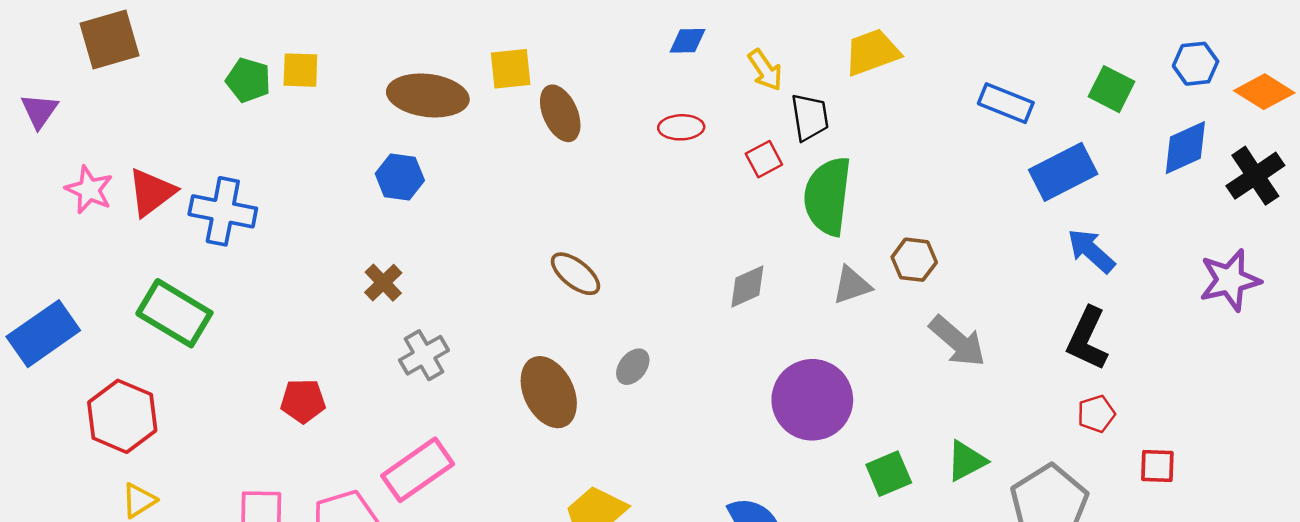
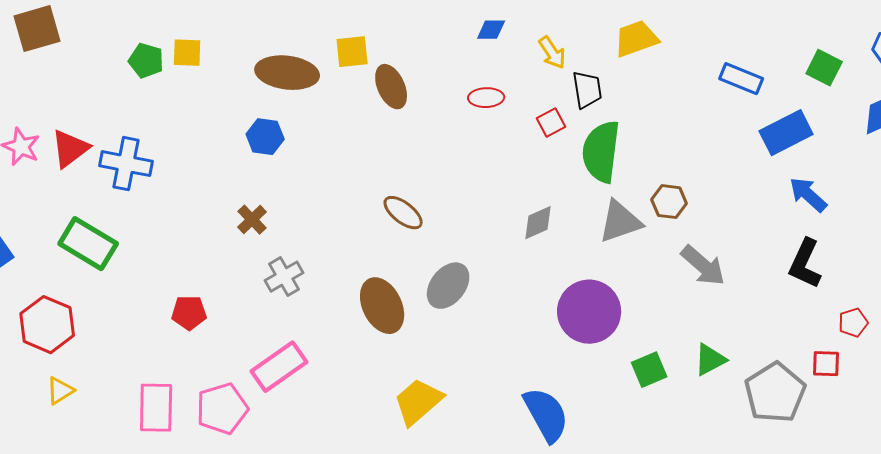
gray triangle: (852, 285) -> (620, 222), size x1.4
gray ellipse: (633, 367) -> (448, 286), size x1.6
red pentagon: (1096, 414) -> (853, 323), moved
red square: (1157, 466) -> (826, 364), moved

